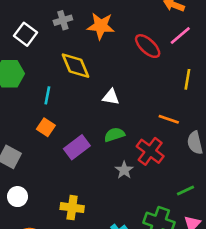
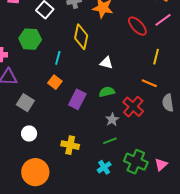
yellow diamond: (76, 66) -> (81, 37), turned 30
yellow line: (187, 79) -> (156, 57), moved
purple rectangle: (77, 147) -> (77, 99), turned -30
green line: (186, 190) -> (110, 141), moved

